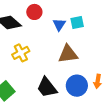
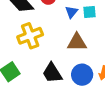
yellow cross: (21, 53) -> (30, 36), size x1.4

